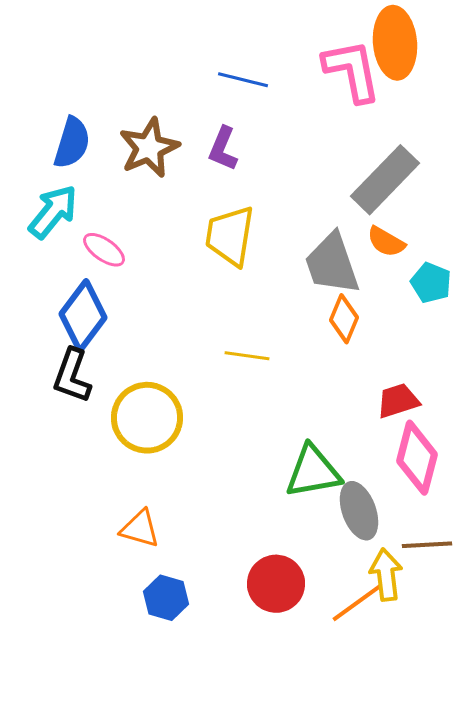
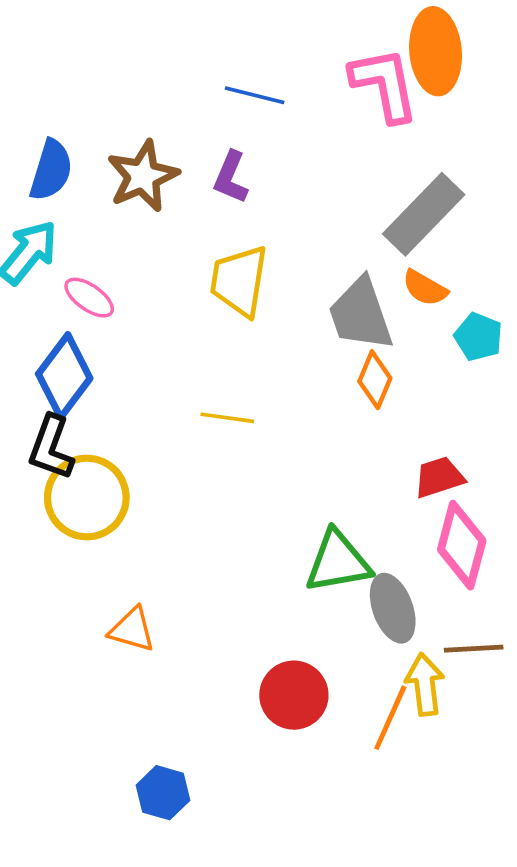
yellow line: (247, 356) -> (227, 418), moved
yellow circle: (147, 418) -> (87, 498), moved
blue hexagon: (166, 598) -> (163, 793), moved
orange line: (357, 603) -> (390, 718), turned -30

